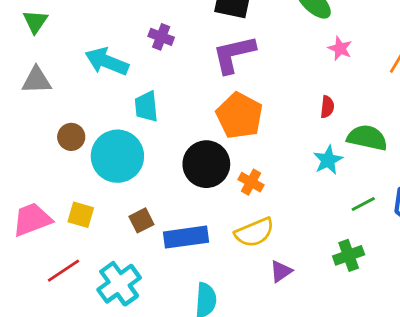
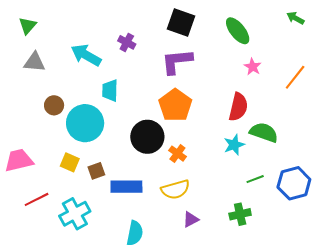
green triangle: (35, 22) -> (28, 26), moved
red semicircle: (327, 107) -> (238, 107), size x1.8
yellow square: (81, 215) -> (70, 162), moved

